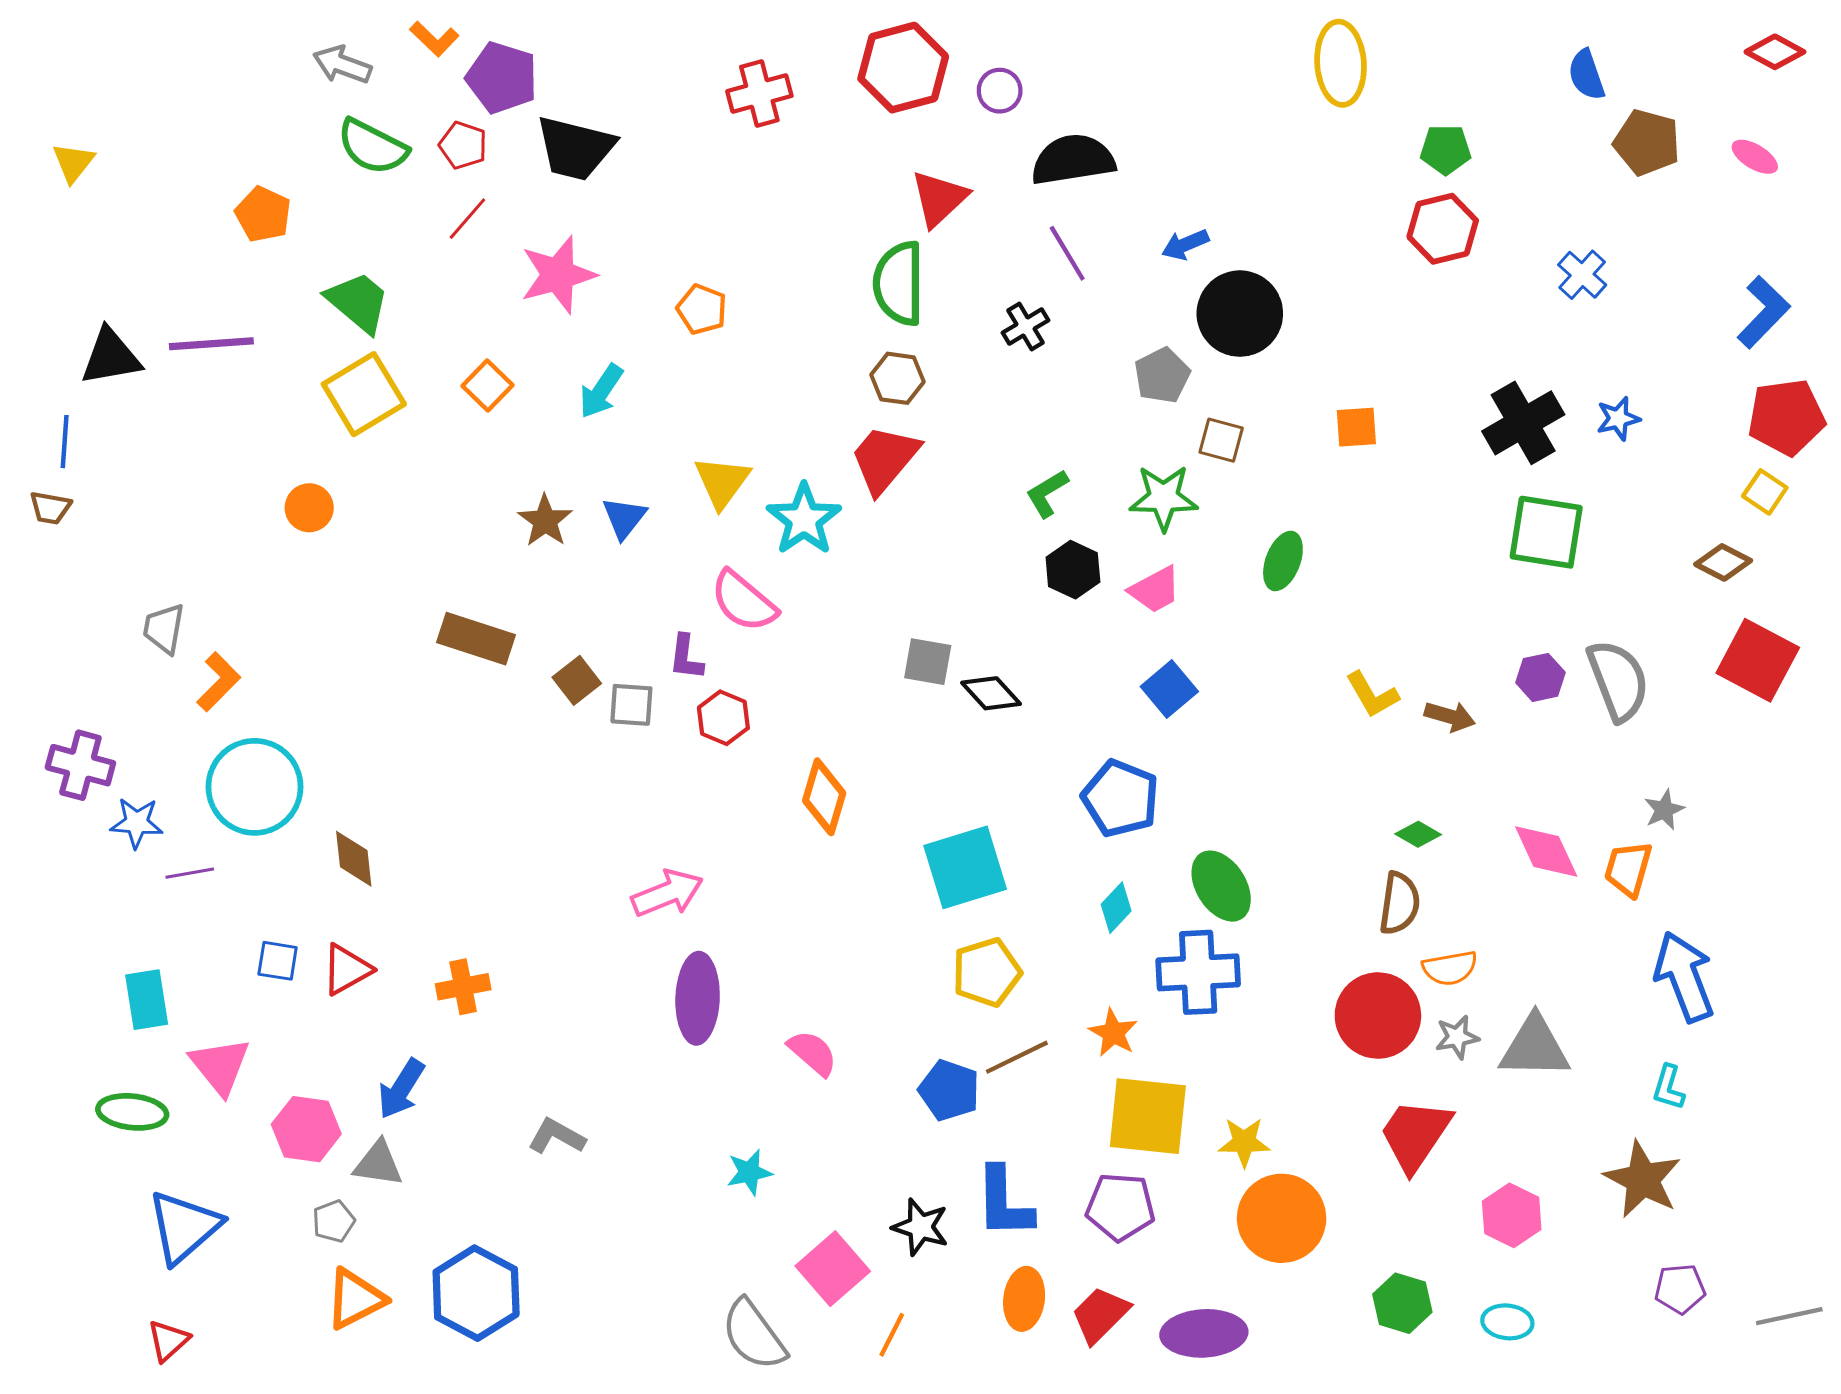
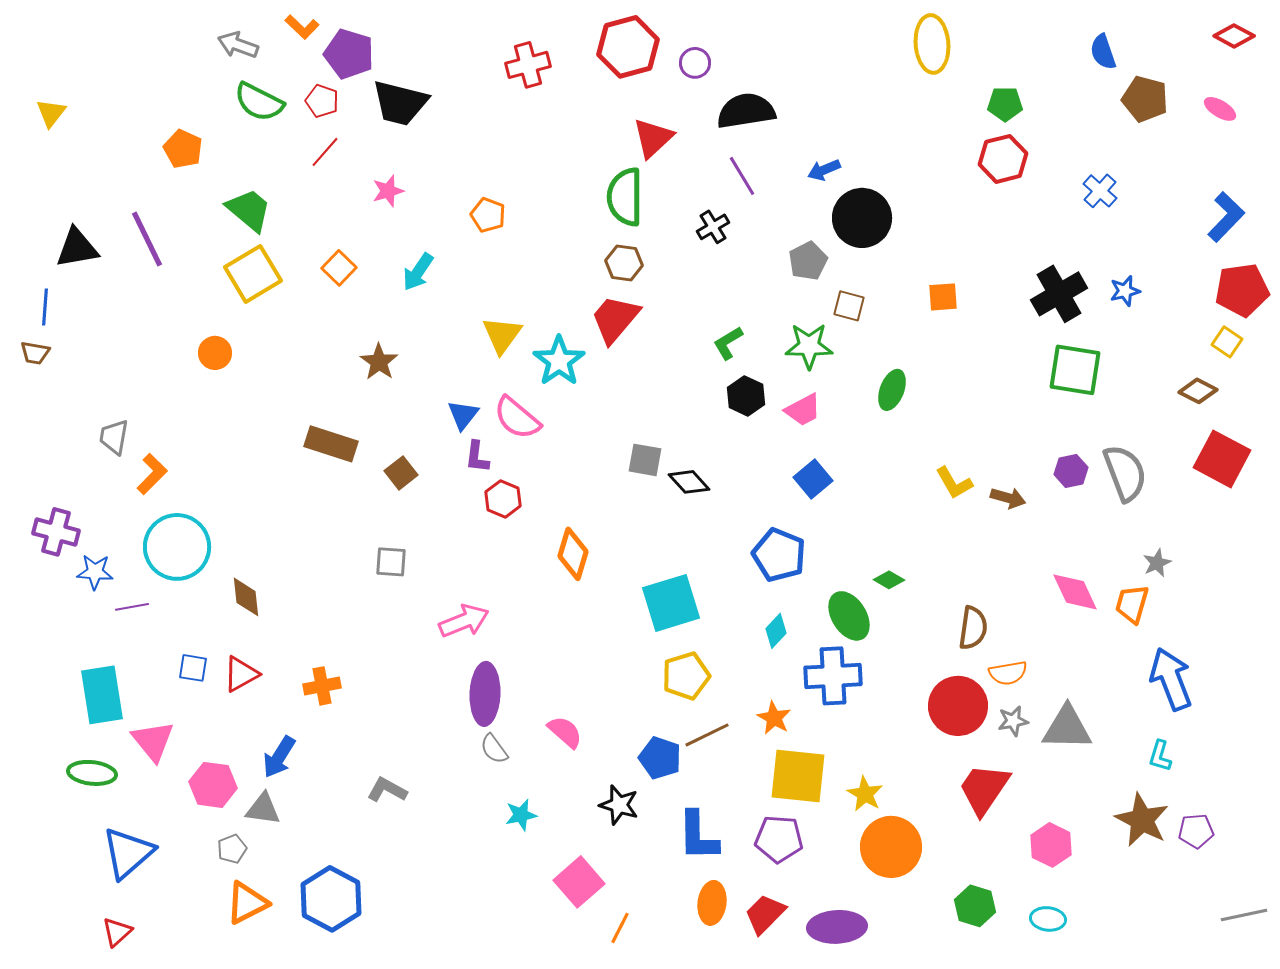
pink star: (558, 275) -> (388, 191), size x0.6
purple line: (211, 344) -> (147, 239), turned 68
blue triangle: (624, 518) -> (463, 415), moved
gray square: (631, 705) -> (391, 562), moved
green diamond: (1418, 834) -> (889, 580), moved
cyan rectangle: (147, 1000) -> (102, 695), size x1.4
yellow star: (1244, 1142) -> (865, 794), turned 30
black star: (920, 1227) -> (619, 805), moved
purple pentagon: (1680, 1289) -> (1196, 831), moved
gray semicircle: (754, 1335) -> (494, 749), moved, size x0.6

